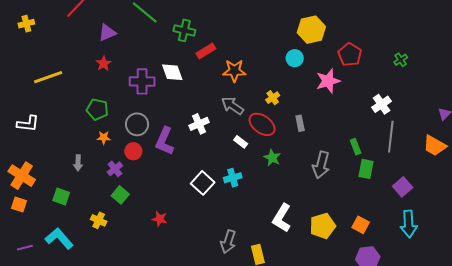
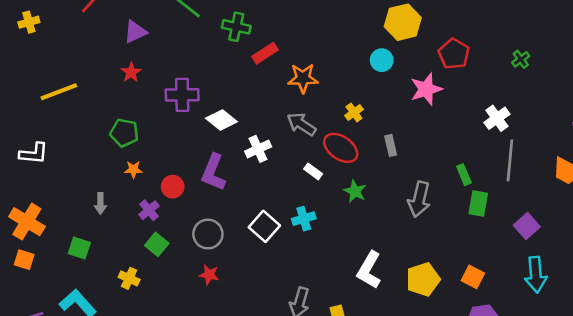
white diamond: (172, 72) -> (221, 120), moved, turned -30
gray circle: (137, 124) -> (208, 234), moved

